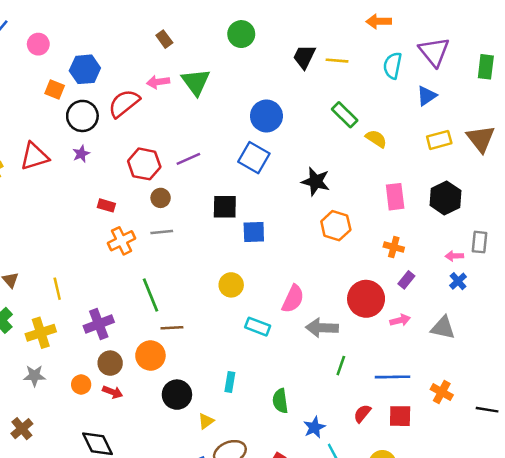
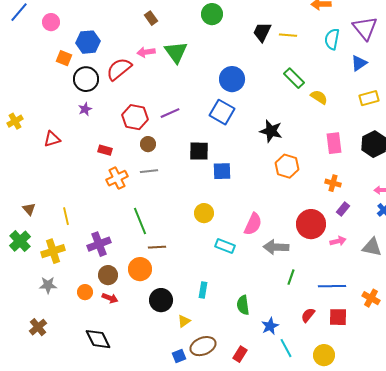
red triangle: (34, 156) -> (52, 139), moved, size x0.7

